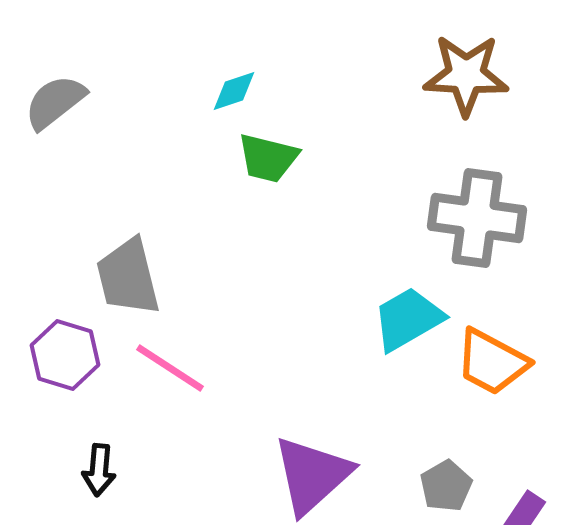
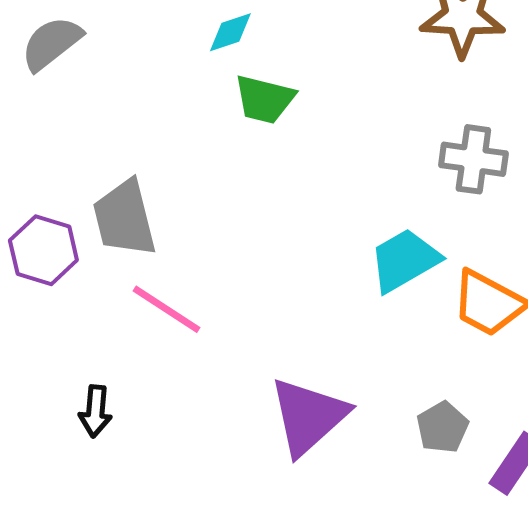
gray cross: (477, 218) -> (473, 159), size x0.7
purple hexagon: (65, 355) -> (43, 250), moved

